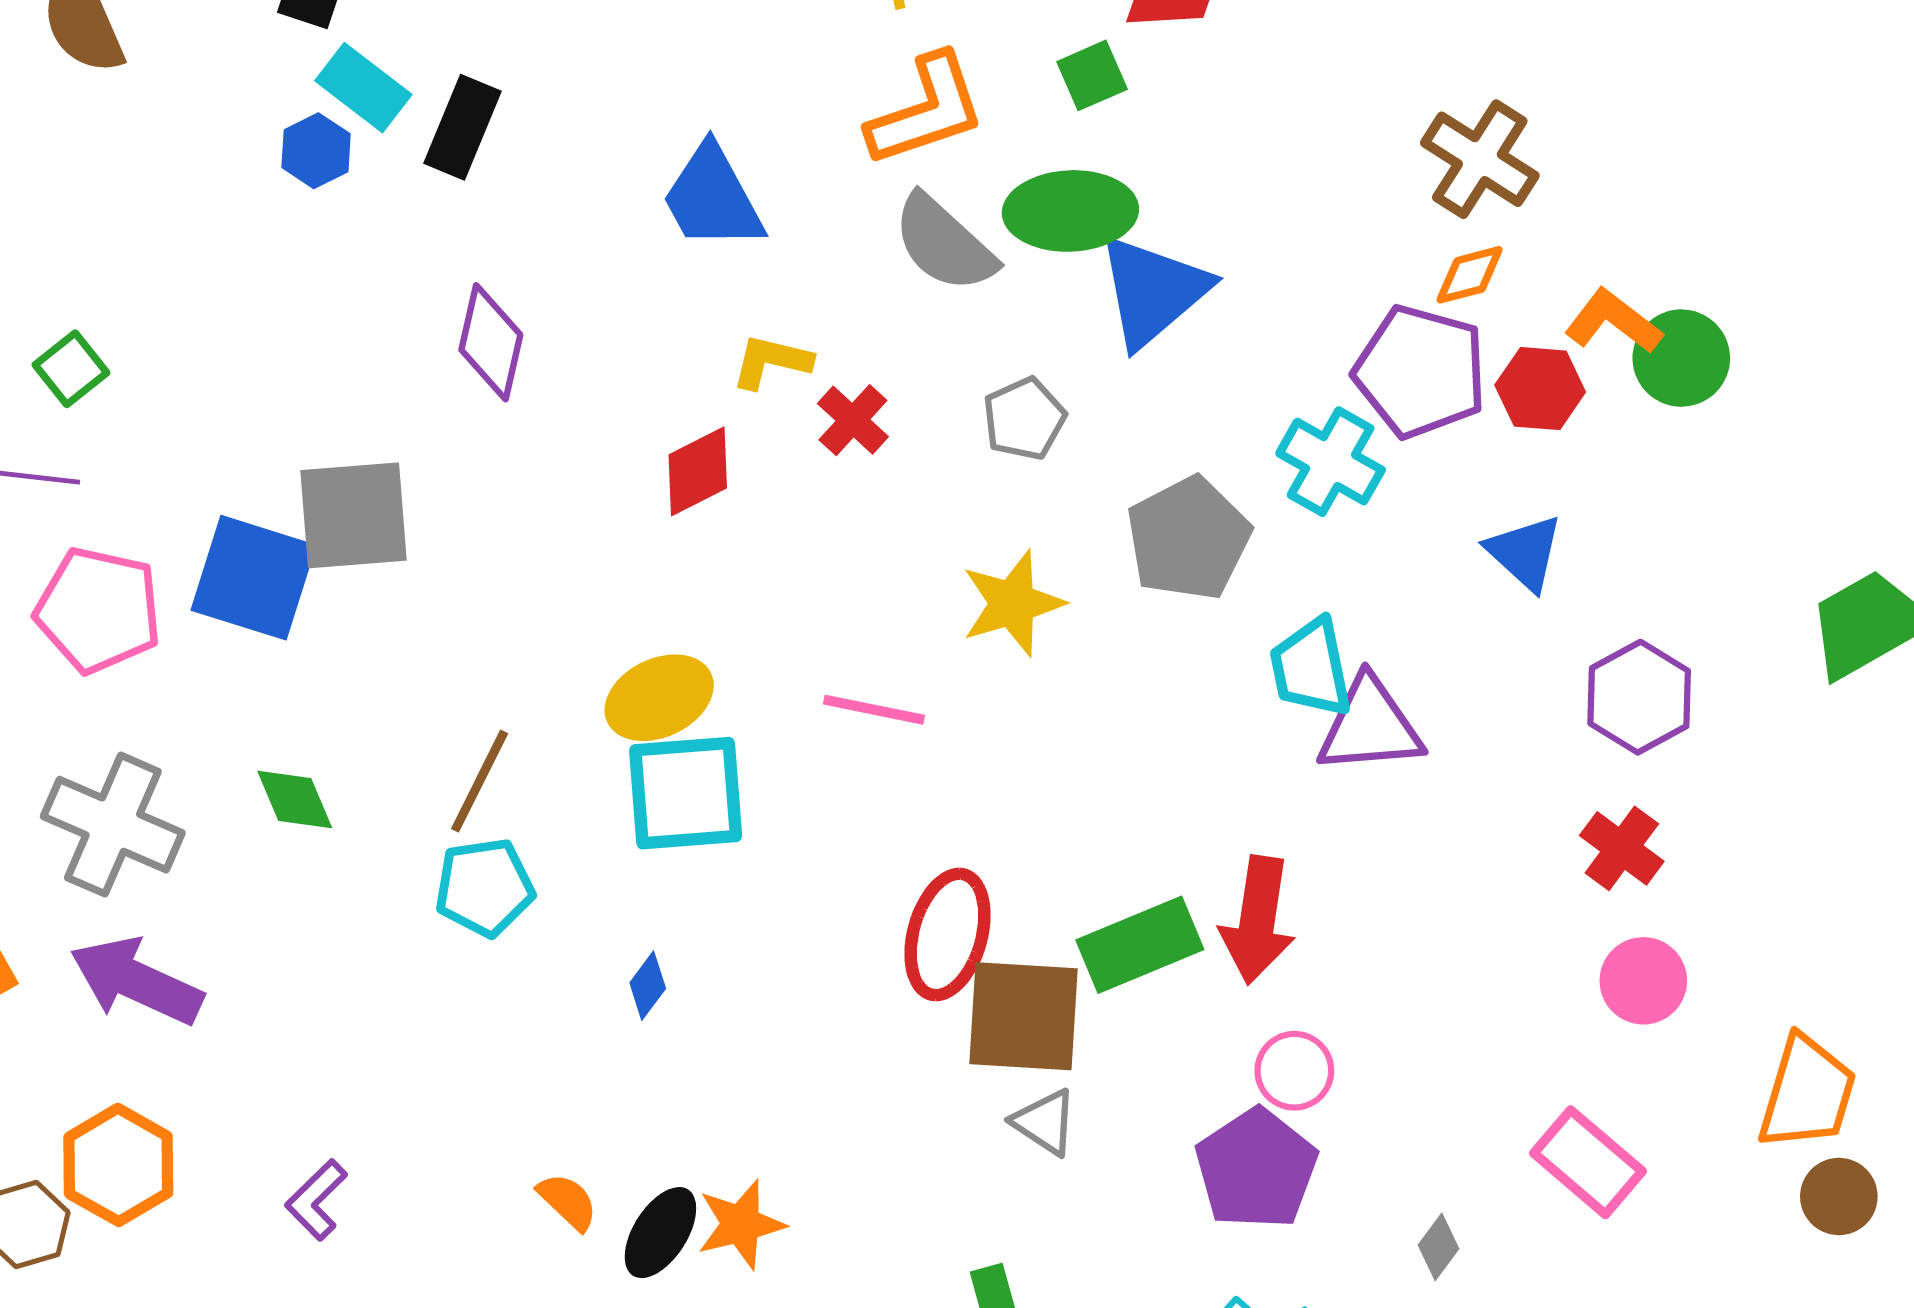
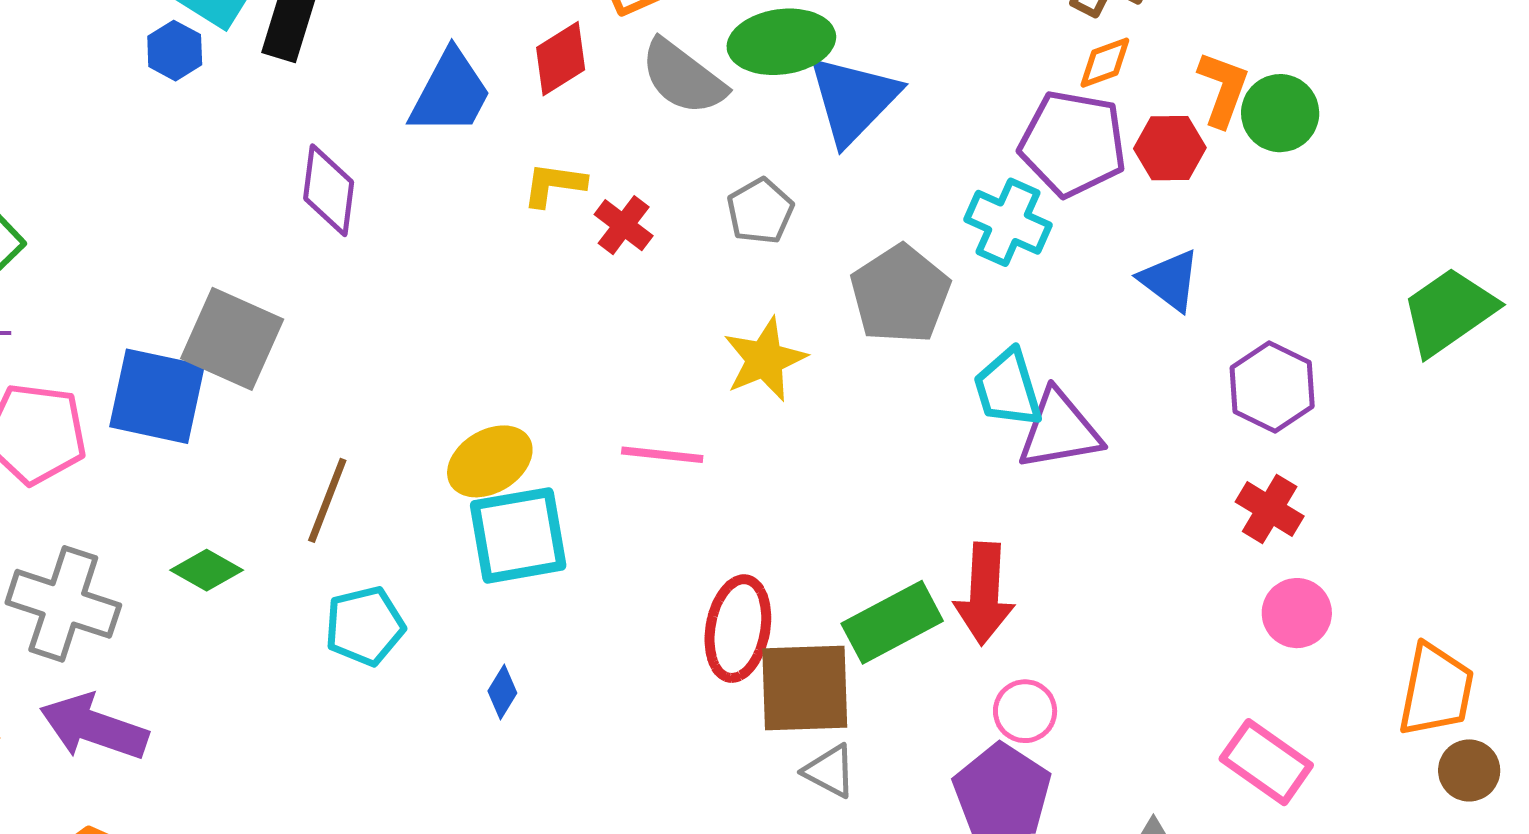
blue trapezoid: (712, 198) -> (450, 93), moved, turned -118
orange L-shape: (1613, 321) -> (1223, 89), turned 78
red diamond: (698, 471) -> (561, 59), moved
gray square: (354, 515) -> (232, 339), turned 34
brown line: (480, 781) -> (327, 500), moved
green diamond: (295, 799) -> (207, 570), turned -32

